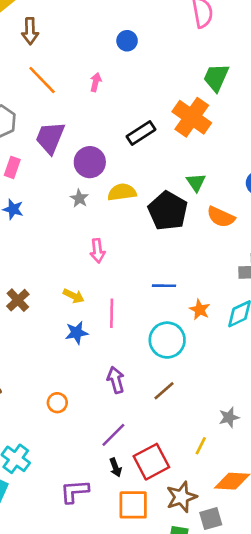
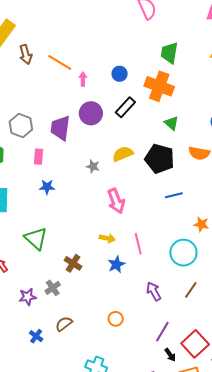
blue circle: (127, 41) -> (120, 74), moved
orange line: (42, 80) -> (60, 63), moved
purple circle: (90, 162) -> (91, 113), moved
green triangle: (196, 182) -> (172, 123), moved
pink arrow: (98, 251) -> (116, 201), size x1.4
blue line: (164, 286) -> (174, 195), moved
brown cross: (18, 300) -> (73, 263), moved

